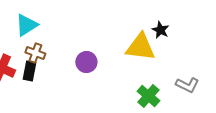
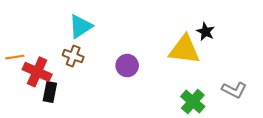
cyan triangle: (26, 25) -> (81, 26), moved
black rectangle: (29, 71) -> (50, 92), moved

